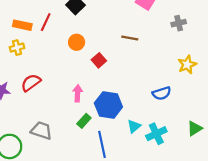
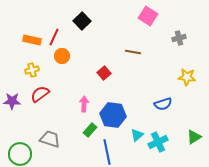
orange circle: (77, 42) -> (62, 56), moved
yellow cross: (17, 48) -> (32, 70), moved
yellow star: (187, 65) -> (187, 77), turned 30

